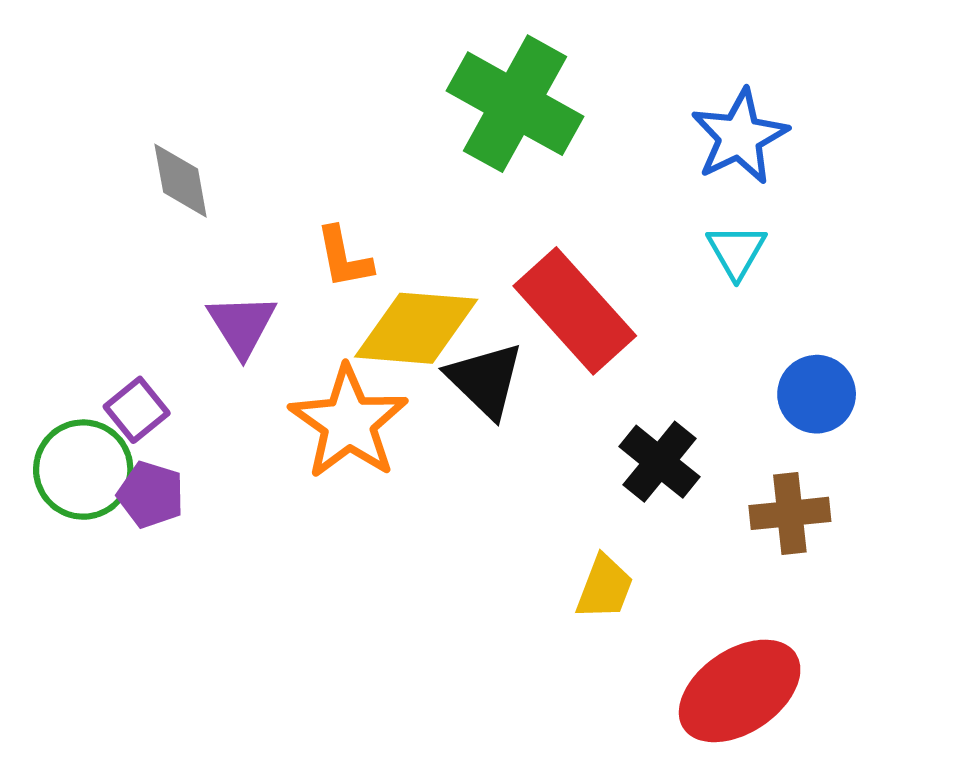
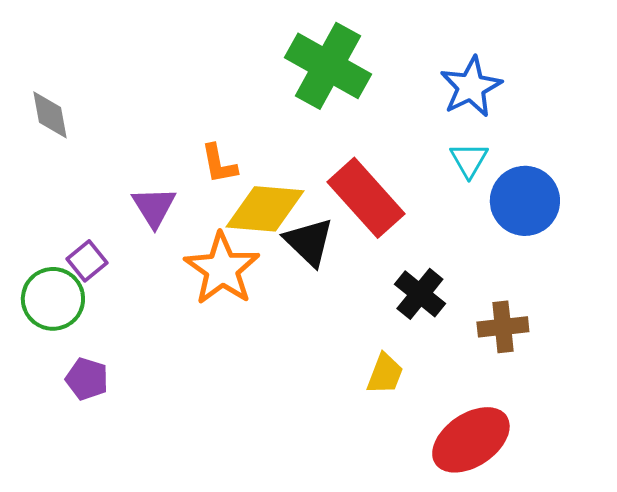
gray diamond: (181, 181) -> (50, 115), moved
blue circle: (817, 394) -> (525, 201), moved, size x1.4
purple pentagon: (151, 495) -> (87, 379), moved

